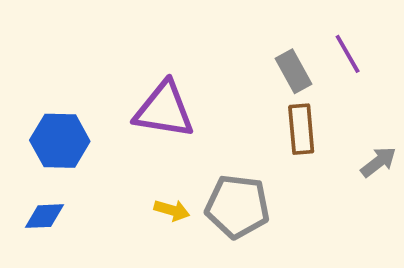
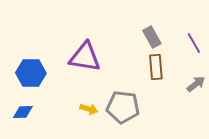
purple line: (348, 54) -> (194, 43), moved

